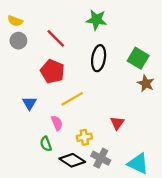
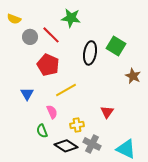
green star: (96, 20) -> (71, 18), moved
gray circle: (18, 41) -> (30, 37), moved
green square: (138, 58) -> (116, 46), moved

